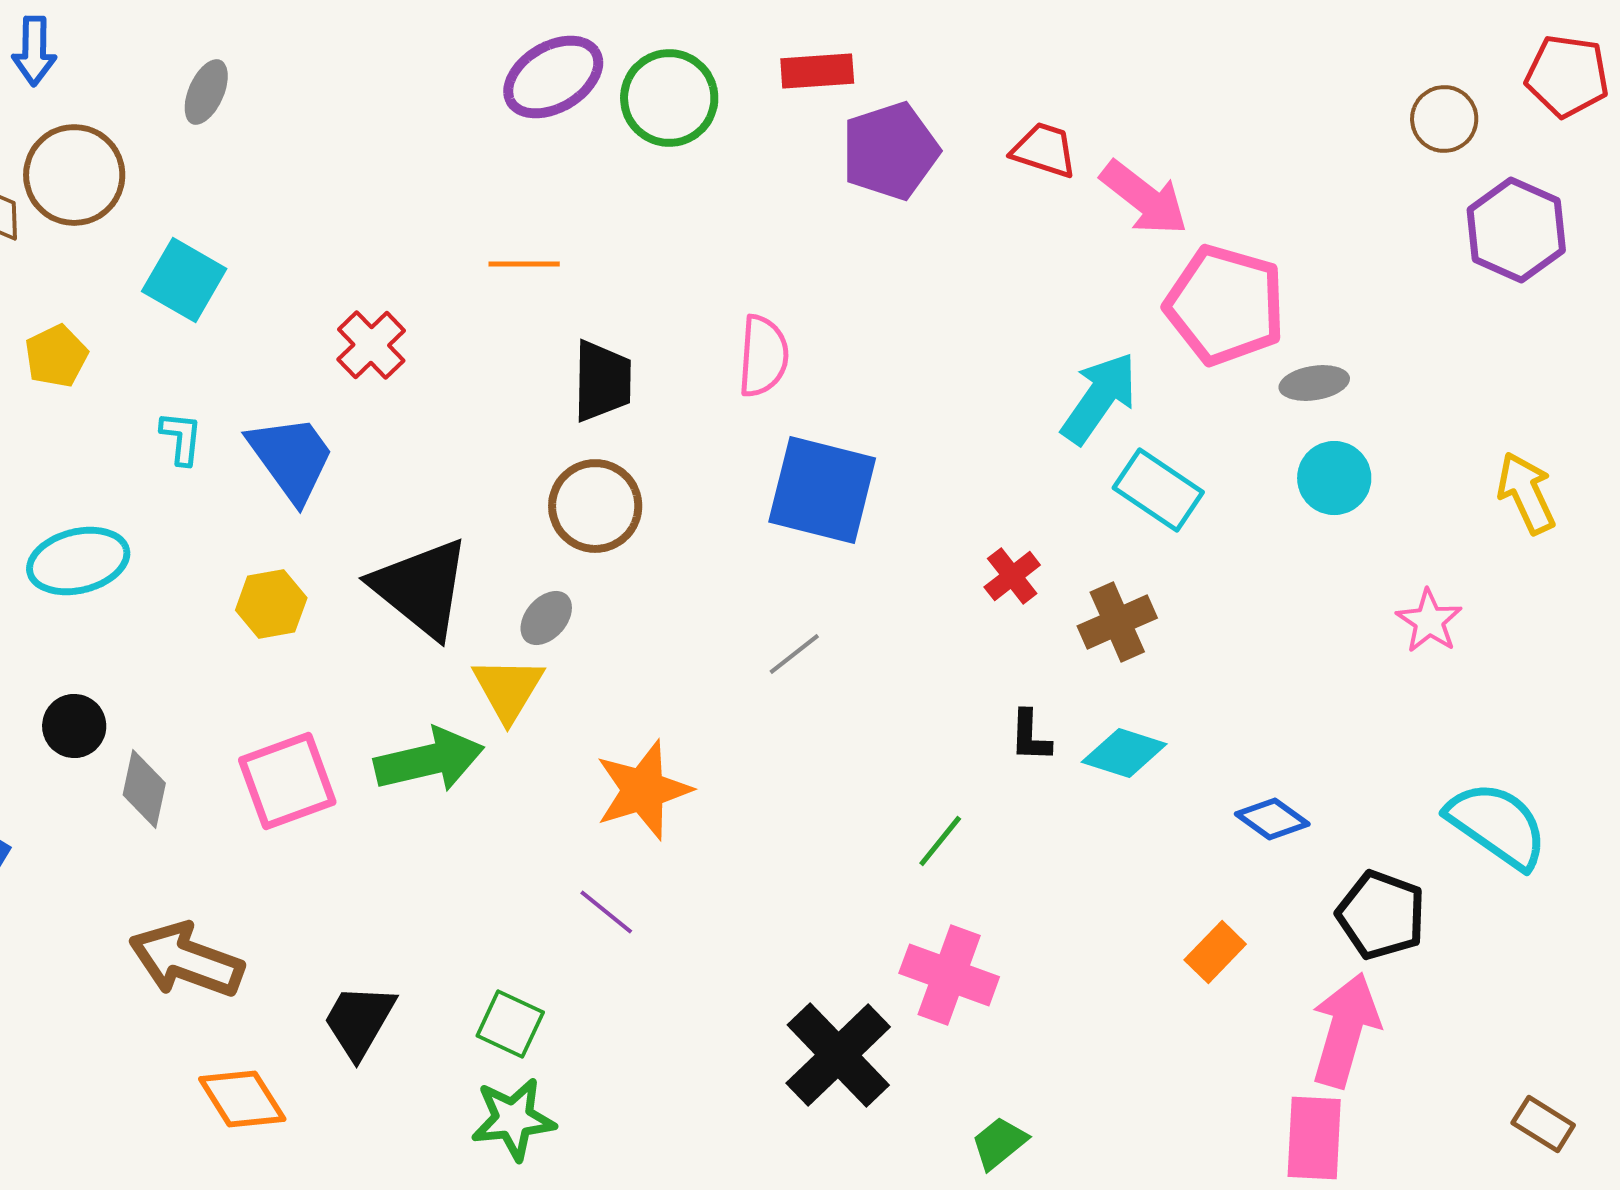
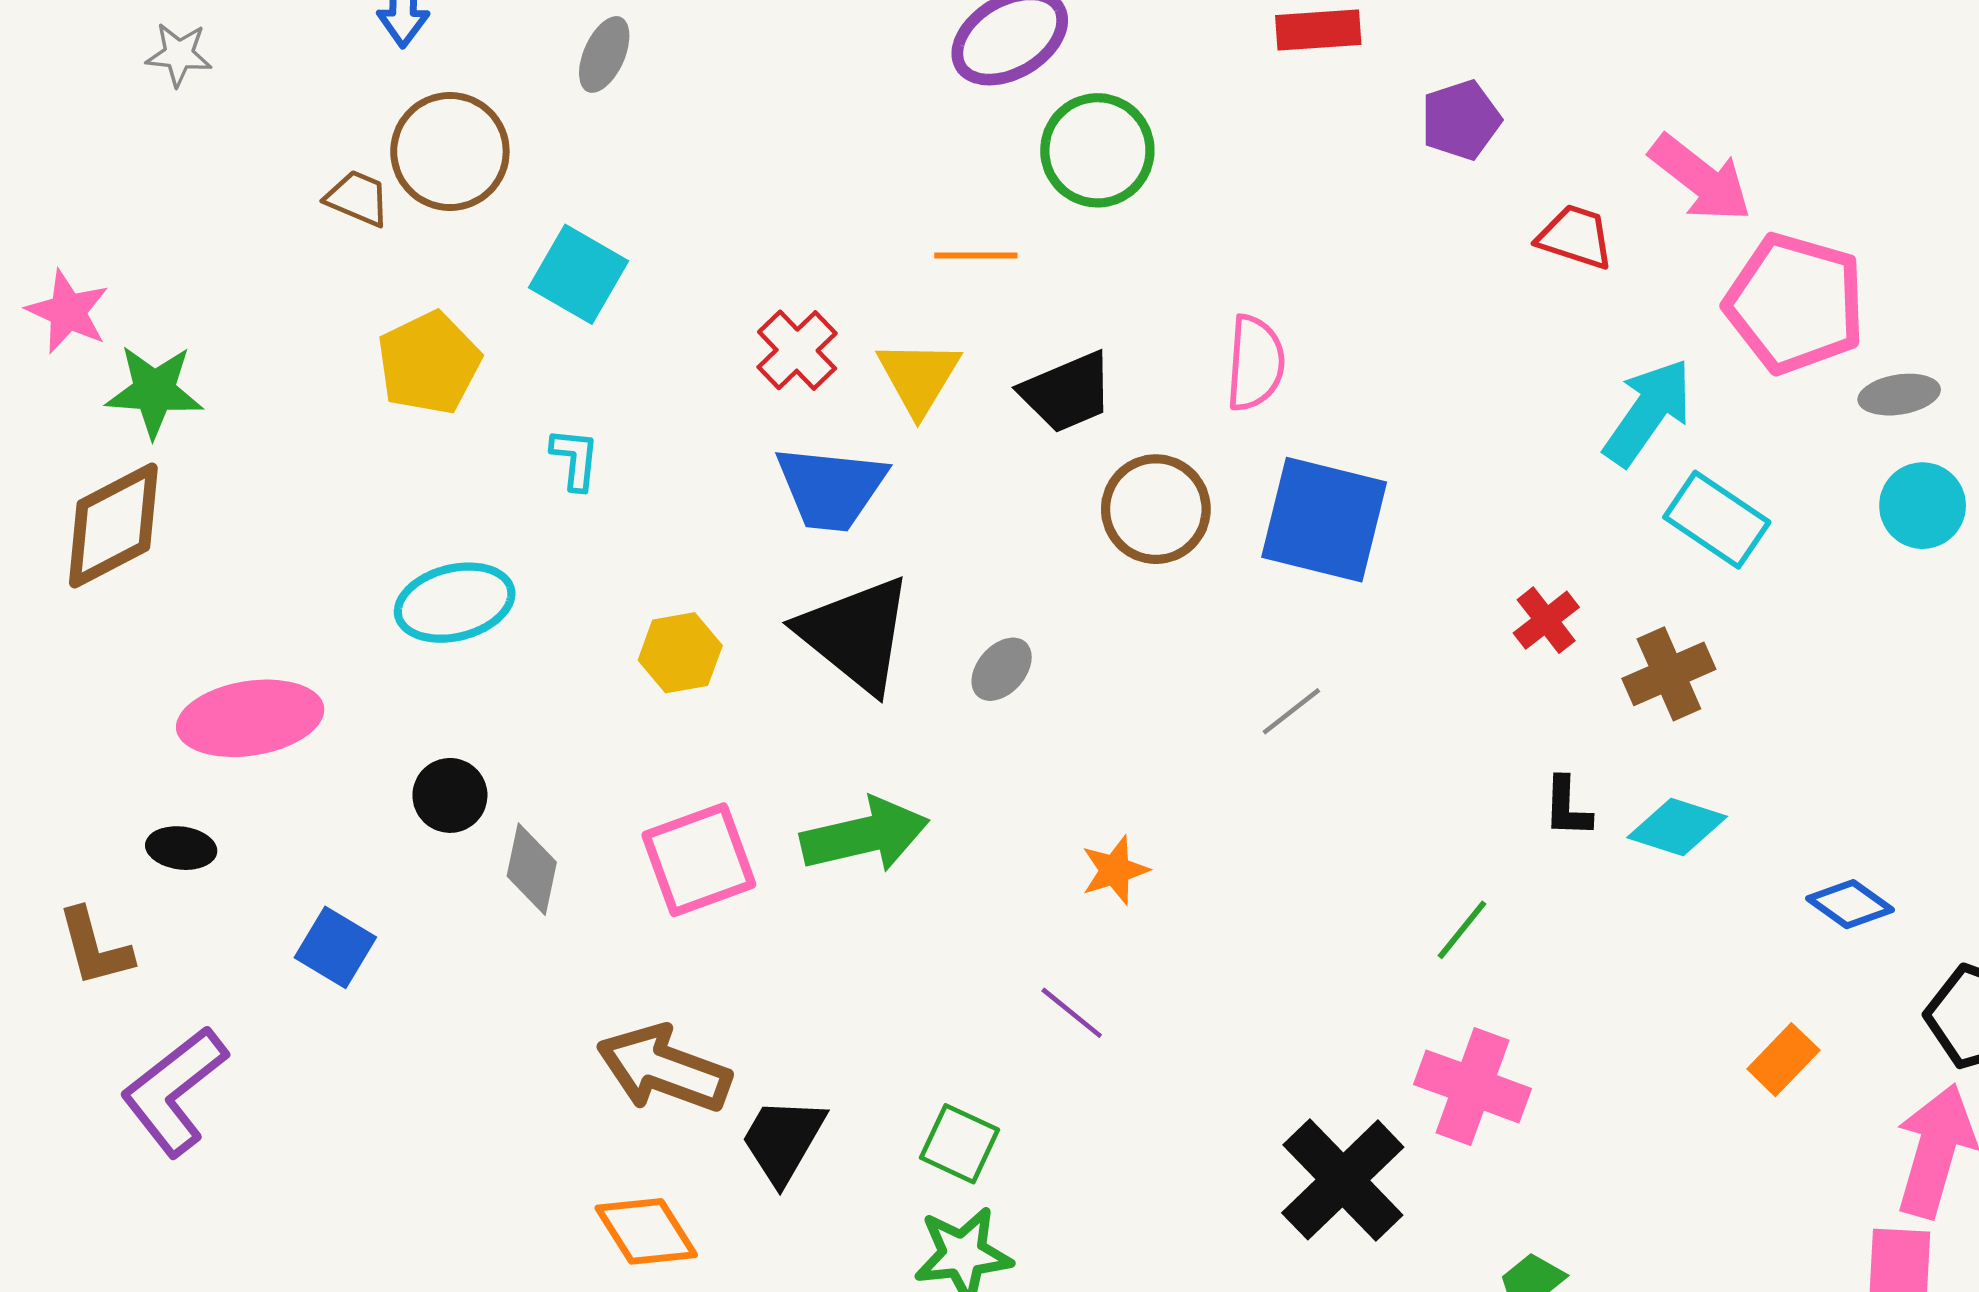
green circle: (669, 98) -> (1097, 150), moved
red trapezoid: (1044, 150) -> (1575, 237), moved
purple pentagon: (890, 151) -> (1461, 120), moved, size x0.7
yellow pentagon: (56, 356) -> (429, 363), size x1.4
black trapezoid: (602, 381) -> (1067, 392), turned 66
blue trapezoid: (291, 458) -> (831, 488), moved, turned 132
brown circle: (595, 506) -> (1156, 509), moved
yellow triangle: (508, 689) -> (919, 377), moved
orange star: (643, 790) -> (1115, 870), size x0.6
brown arrow: (186, 960) -> (664, 1069), moved

